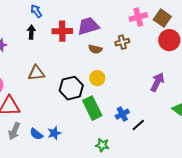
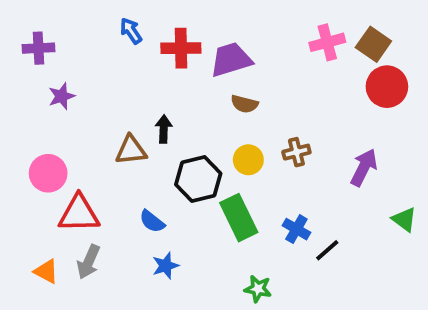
red cross: (62, 31) -> (181, 48), moved
black arrow: (31, 32) -> (164, 129), moved
brown cross: (122, 42) -> (296, 152), moved
blue cross: (122, 114) -> (296, 229), turned -32
blue semicircle: (36, 134) -> (152, 221), moved

